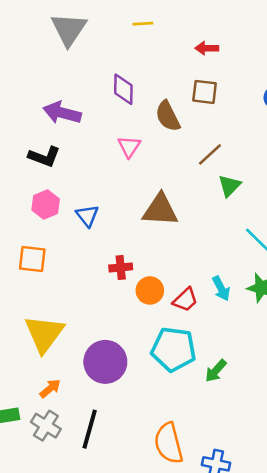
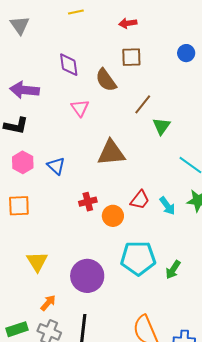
gray triangle: (69, 29) -> (20, 25), size x0.7
red trapezoid: (185, 300) -> (140, 200), moved
yellow triangle: (44, 334) -> (37, 262), size x0.7

